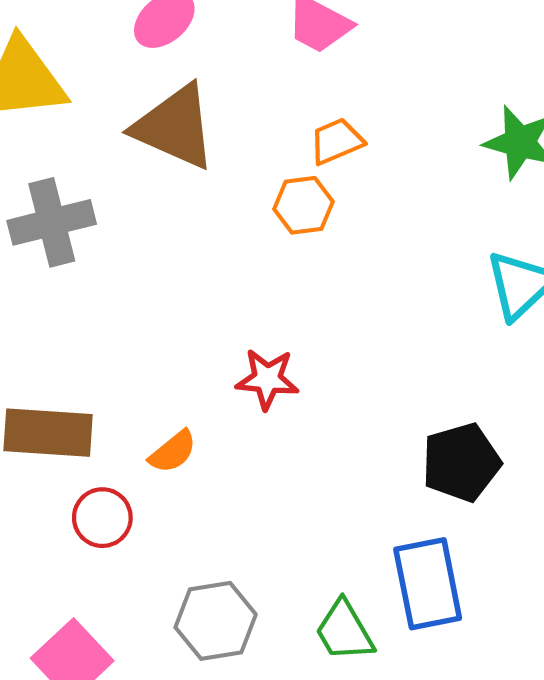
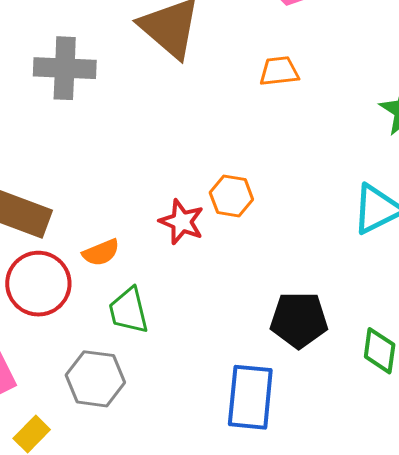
orange hexagon: (303, 205) -> (231, 196), moved
red circle: (102, 518) -> (38, 284), size x1.5
green trapezoid: (344, 631) -> (129, 311), moved

